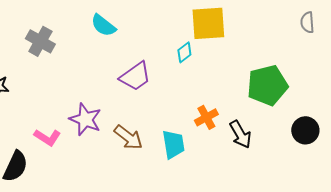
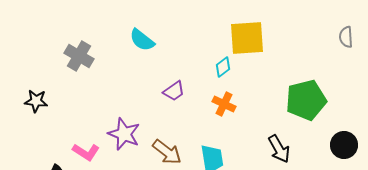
purple trapezoid: (135, 76) -> (174, 91), size x0.7
orange cross: (206, 117) -> (224, 104), moved, turned -35

